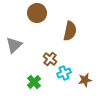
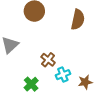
brown semicircle: (70, 31) -> (78, 20), moved

